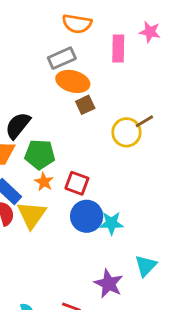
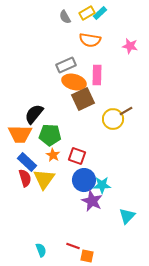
orange semicircle: (77, 24) -> (90, 40), moved
pink rectangle: (118, 48) -> (97, 75), moved
brown square: (85, 105) -> (83, 99), size x1.6
purple star: (109, 284) -> (92, 201), moved

